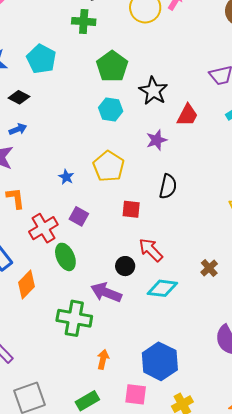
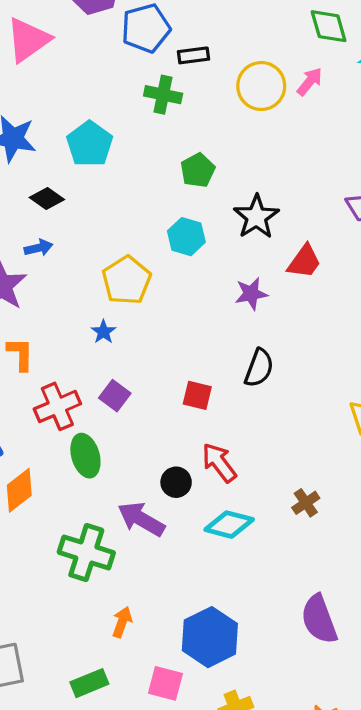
green pentagon: (112, 66) -> (198, 170), size x0.7
yellow pentagon: (109, 166) -> (127, 280), moved

